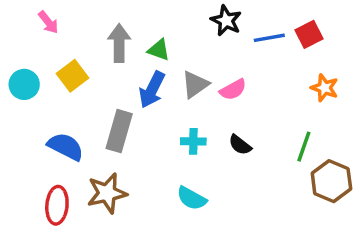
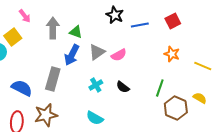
pink arrow: (48, 22) -> (25, 16), moved
red square: (309, 34) -> (173, 21), moved
yellow square: (73, 76) -> (13, 37), moved
cyan cross: (193, 141) -> (96, 85), turned -32

